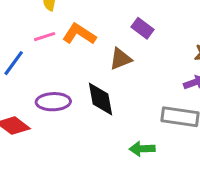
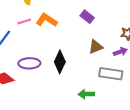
brown triangle: (120, 59) -> (96, 47), moved
black diamond: (101, 99) -> (60, 62), turned 35

